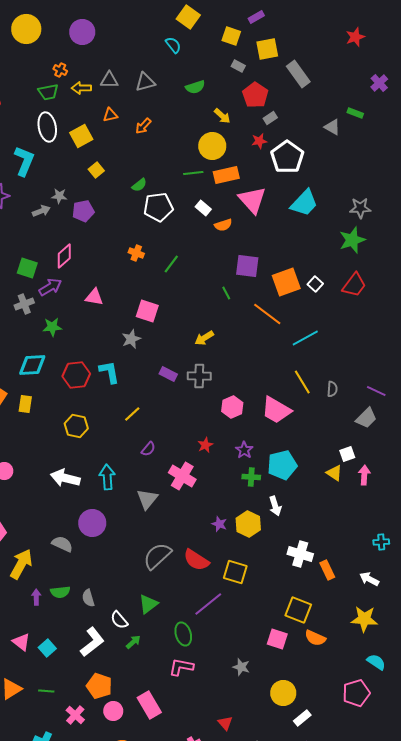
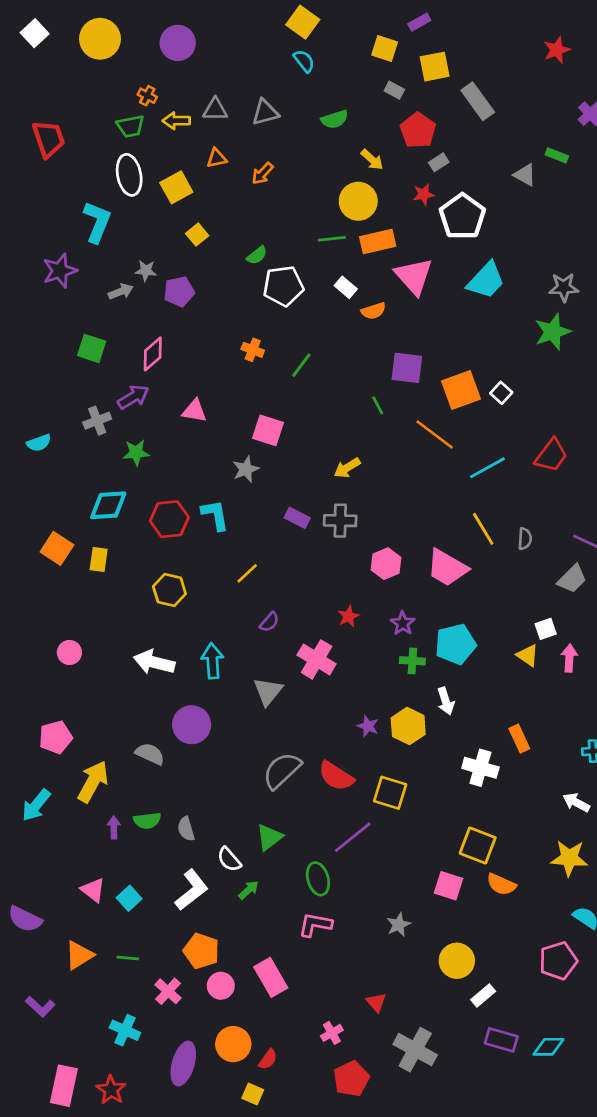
yellow square: (188, 17) -> (303, 22), moved
green square: (27, 268) -> (92, 348), moved
red trapezoid: (354, 285) -> (551, 455), moved
orange rectangle: (327, 570) -> (519, 739), moved
gray star: (241, 667) -> (398, 925), turned 30

